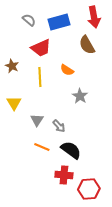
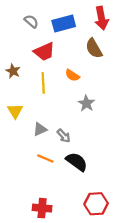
gray triangle: (37, 120) -> (40, 129), turned 32
red cross: (64, 175) -> (42, 208), moved

